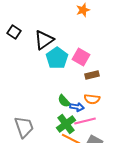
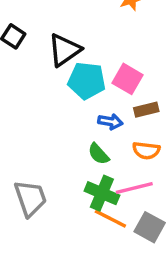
cyan pentagon: (57, 58) -> (87, 81), turned -30
blue arrow: (77, 107) -> (110, 122), moved
green cross: (66, 124) -> (102, 193), turned -30

